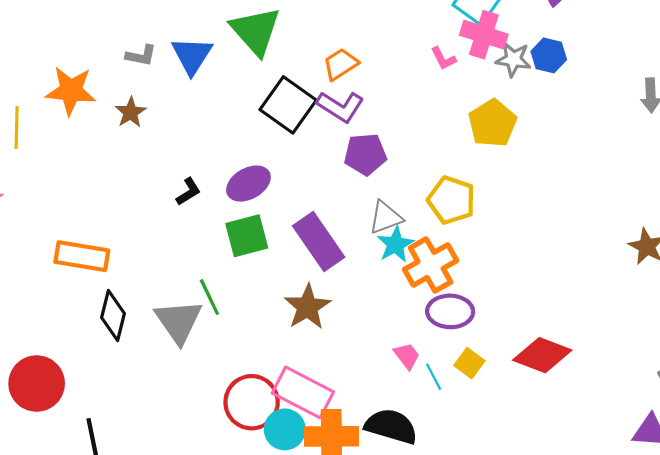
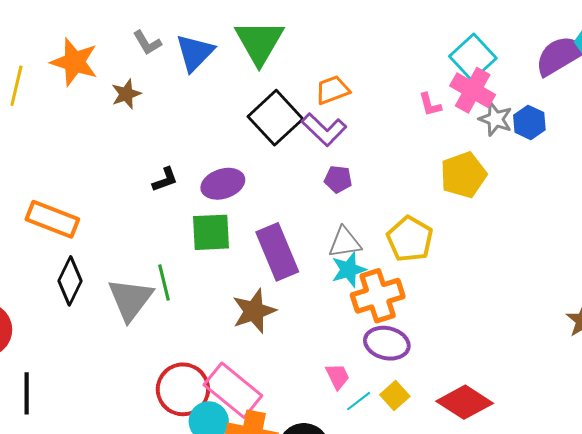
gray L-shape: (141, 56) -> (147, 43), turned 36
purple pentagon: (365, 154) -> (338, 179), size x0.7
cyan line: (434, 377) -> (359, 401), turned 68

